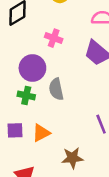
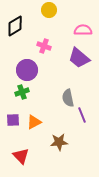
gray semicircle: (56, 89) -> (68, 98), moved
green cross: (26, 95) -> (22, 92), turned -32

